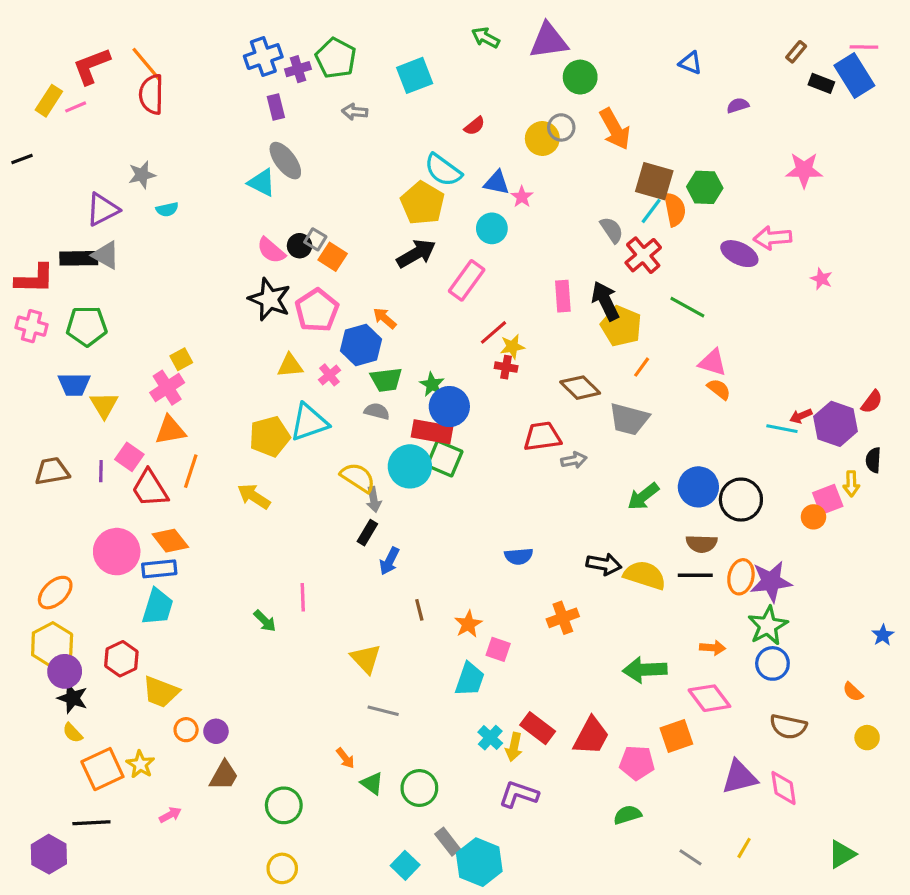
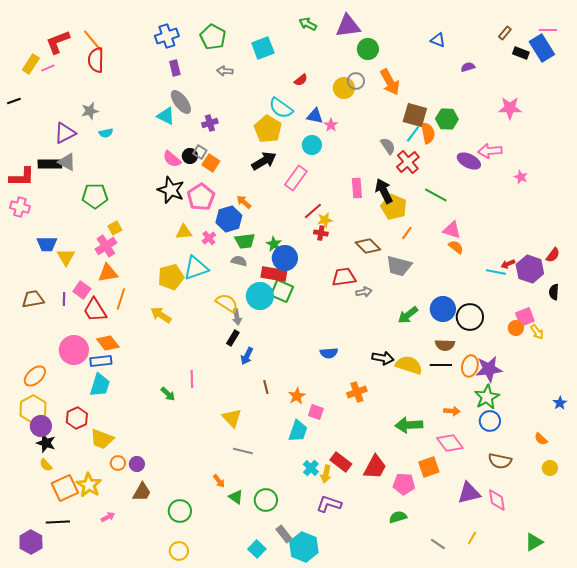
purple cross: (298, 69) -> (210, 123), moved
green pentagon: (87, 326) -> (95, 196), moved
yellow arrow: (851, 484) -> (537, 332), moved, turned -35
yellow star: (140, 764) -> (89, 485), size x1.4

